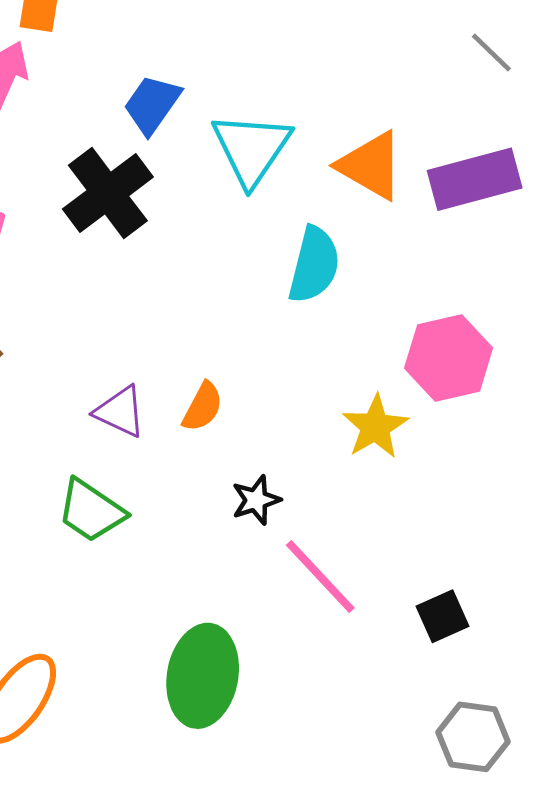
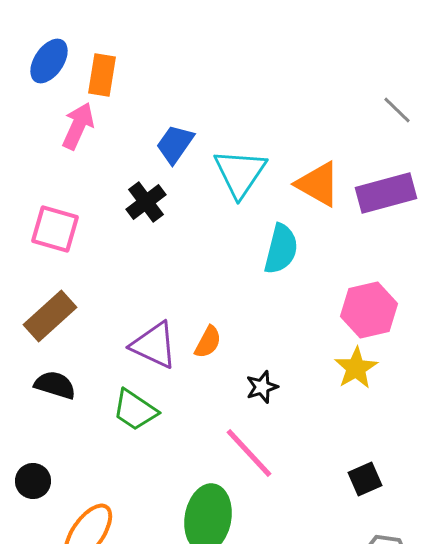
black cross: (108, 193) -> (146, 202), size x0.7
purple triangle: (120, 411) -> (154, 345), size x1.4
yellow star: (375, 427) -> (356, 368), moved
black star: (256, 500) -> (262, 387), moved
pink line: (320, 576) -> (249, 453), moved

